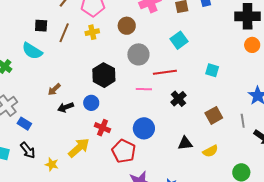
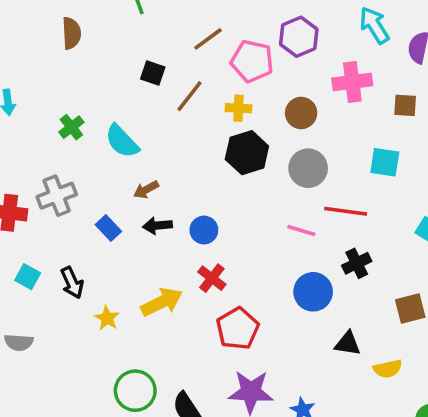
cyan square: (179, 40) -> (385, 162), turned 30
cyan semicircle: (32, 51) -> (122, 141), moved
black hexagon: (104, 75) -> (247, 153), moved
blue rectangle: (24, 124) -> (108, 228), moved
blue circle: (144, 128) -> (313, 292), moved

